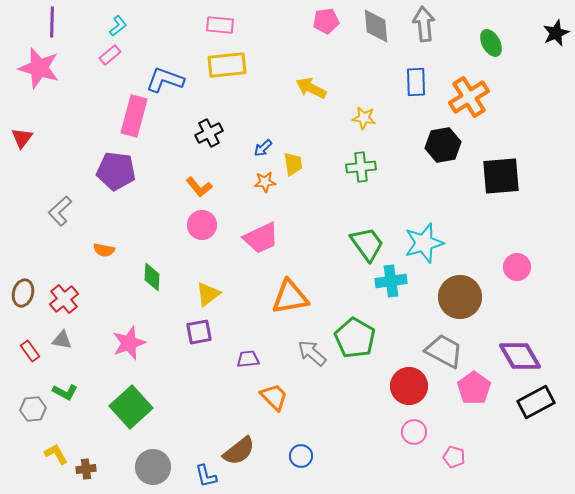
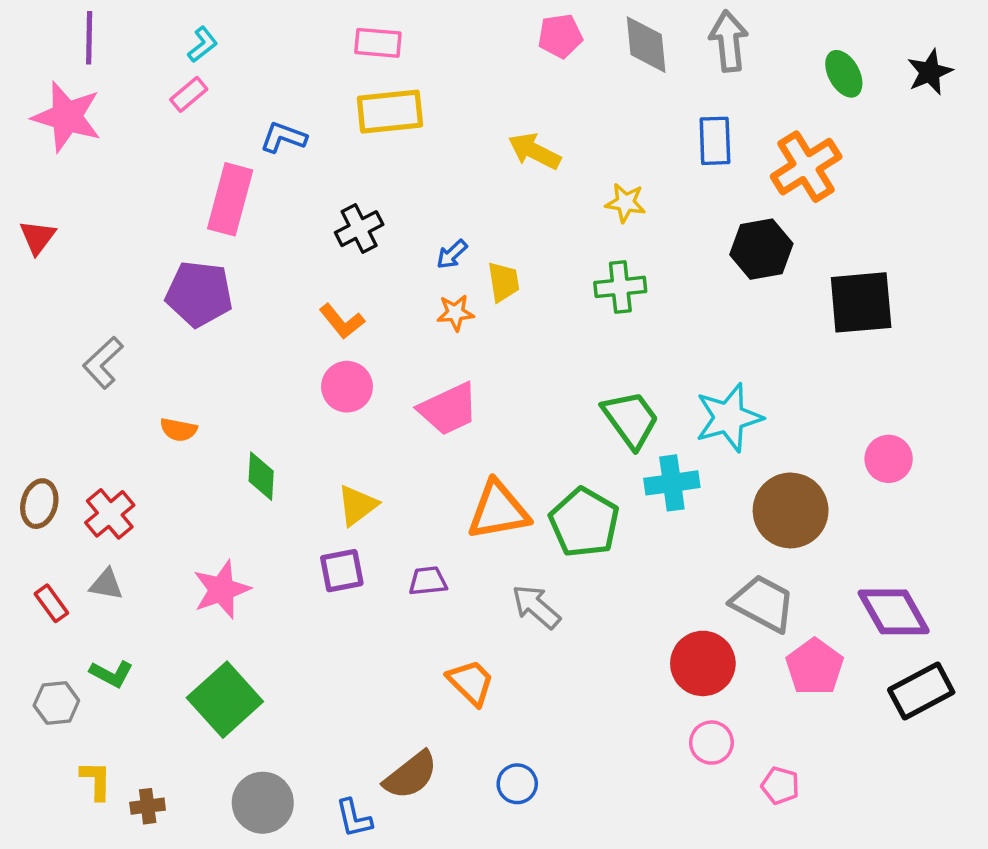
black star: (556, 33) -> (930, 72), moved
blue L-shape: (165, 80) -> (283, 137), size x0.7
green pentagon: (355, 338) -> (584, 522), moved
purple trapezoid: (248, 359) -> (428, 581), moved
yellow L-shape: (56, 454) -> (96, 780), turned 30

